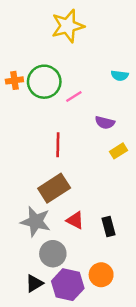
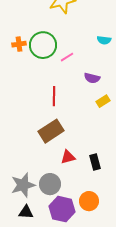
red triangle: (75, 220) -> (68, 157), turned -42
gray star: (36, 222) -> (23, 185), moved, turned -30
black triangle: (34, 283) -> (26, 212), moved, turned 35

